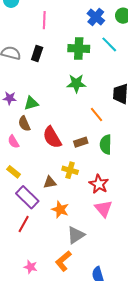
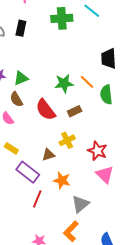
green star: (76, 83) -> (64, 83), moved
green semicircle: (106, 145) -> (106, 95), moved
yellow cross: (70, 170) -> (67, 140), turned -35
red line: (24, 224) -> (37, 199), moved

